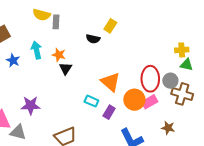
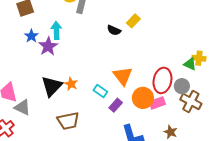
orange star: (59, 55) -> (71, 84), moved
green triangle: (187, 65) -> (190, 64), moved
black triangle: (66, 68) -> (52, 86), moved, size x1.6
purple star: (31, 105) -> (48, 46), moved, turned 30

